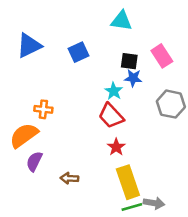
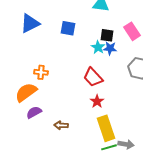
blue square: (79, 52) -> (68, 28), turned 35
cyan star: (114, 91) -> (98, 47), moved
purple semicircle: (34, 161) -> (34, 112), turned 35

